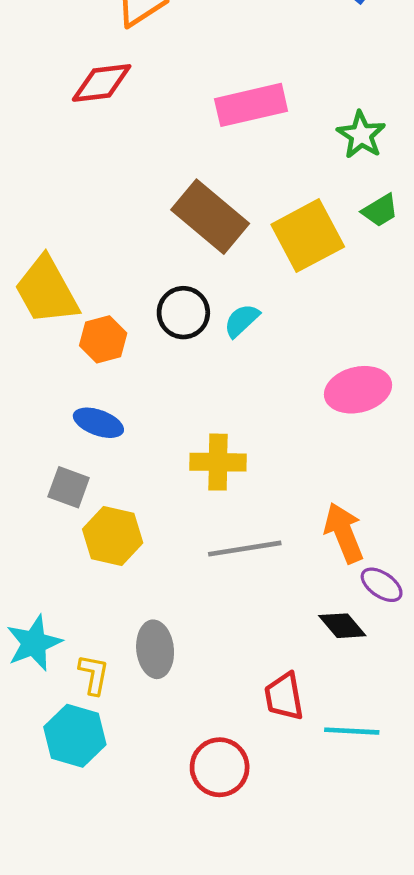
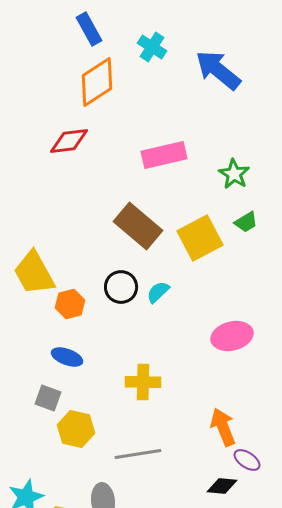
gray line: (245, 549) -> (138, 454), moved
black diamond: (342, 626) -> (222, 486), turned -44

